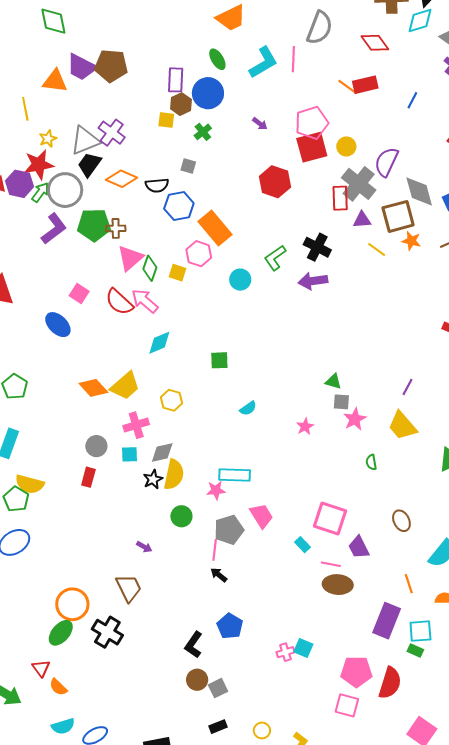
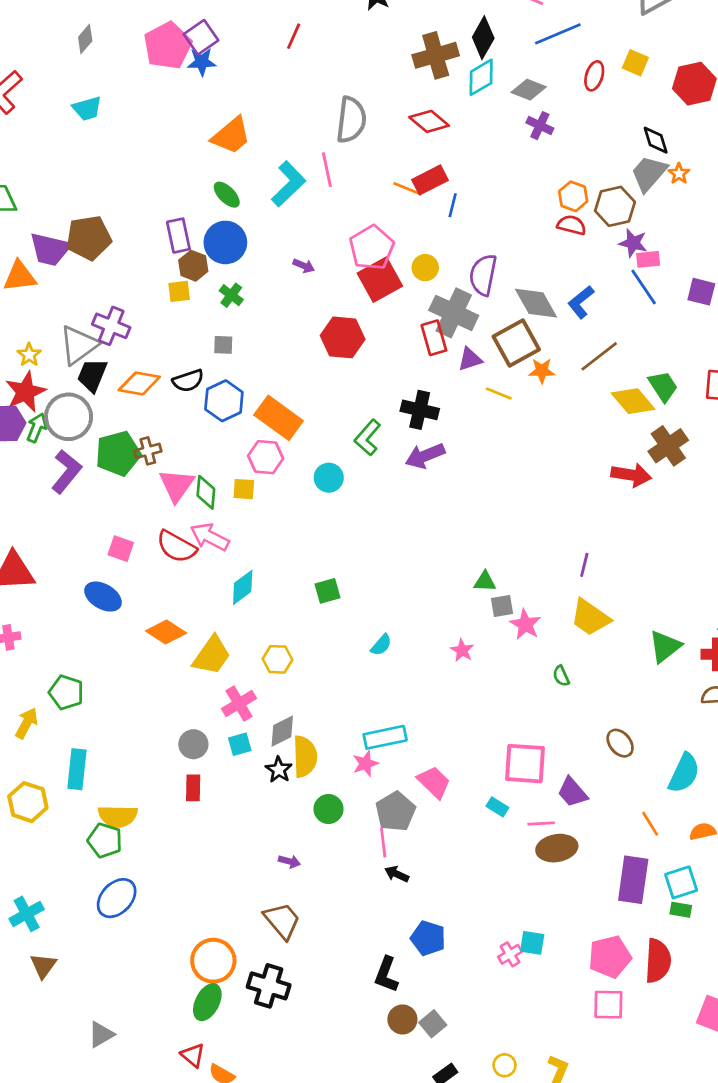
blue line: (412, 100) -> (453, 205), moved
orange diamond: (93, 388) -> (166, 632), moved

